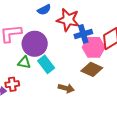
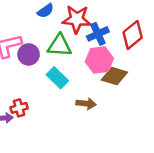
purple circle: (35, 44) -> (29, 54), moved, size x0.7
pink hexagon: (94, 47) -> (99, 60), moved
green triangle: (24, 63) -> (60, 45), moved, size x1.5

